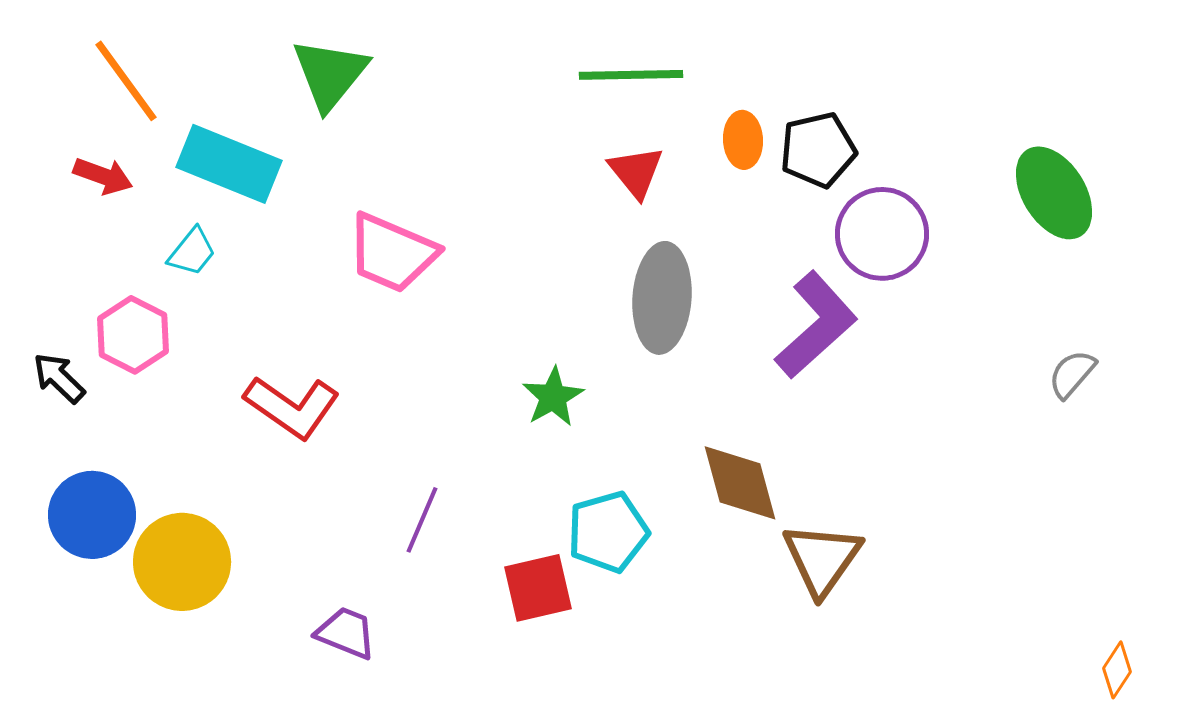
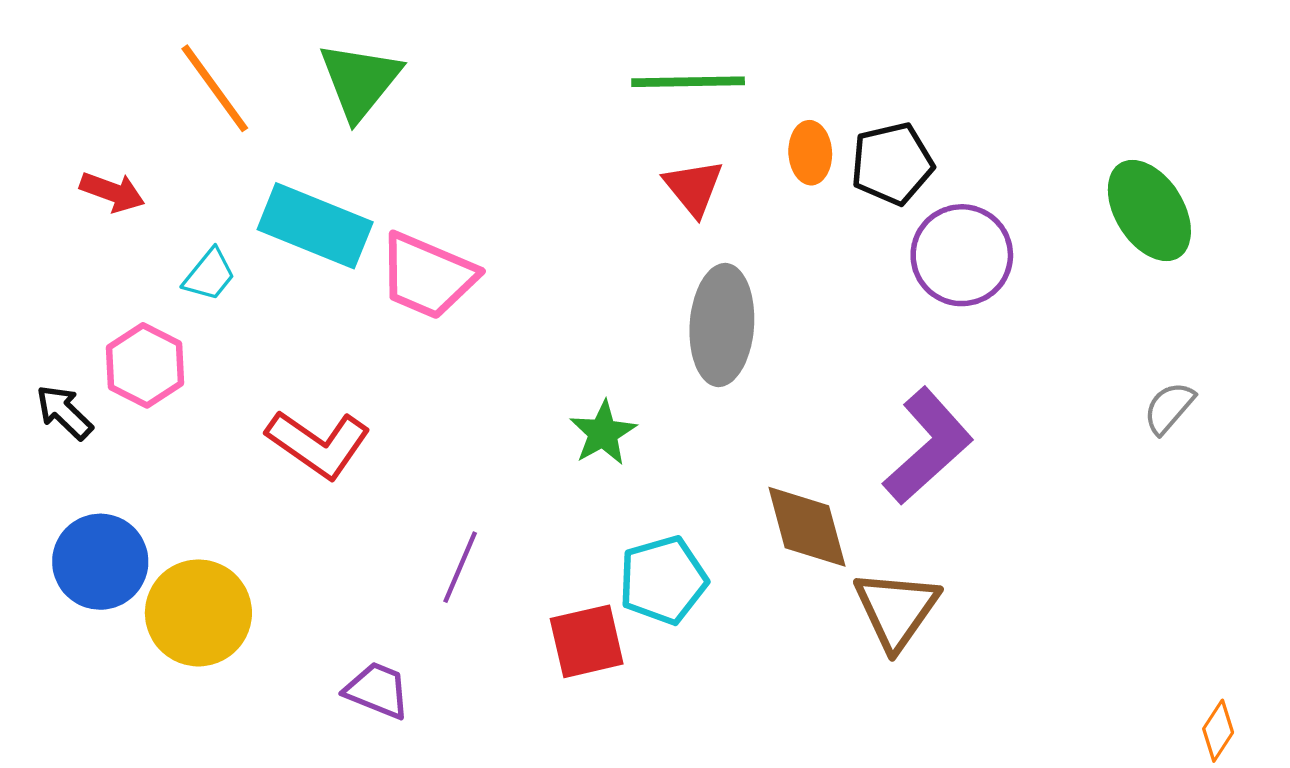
orange line: (126, 81) -> (215, 88), moved
cyan rectangle: (229, 164) -> (315, 226), moved
purple L-shape: (816, 325) -> (928, 446), moved

